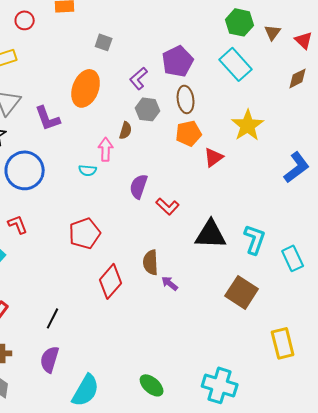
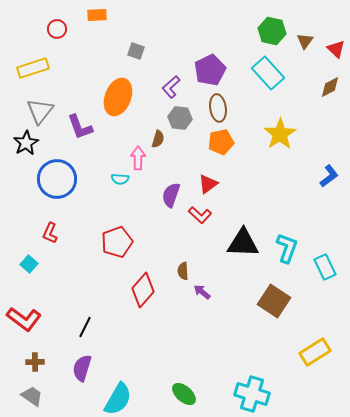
red triangle: (214, 157) -> (208, 184), moved
blue L-shape: (297, 167) -> (329, 176), size x0.7
red L-shape: (18, 224) -> (50, 233), turned -135
brown semicircle: (151, 262) -> (183, 271), size x0.7
yellow rectangle: (283, 343) -> (315, 352), turned 72

